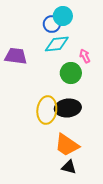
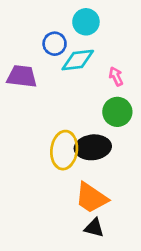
blue circle: (52, 24) -> (55, 44), moved
green circle: (71, 73) -> (117, 112), moved

